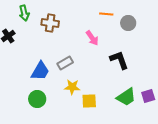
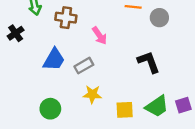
pink arrow: (92, 38) -> (99, 36), moved
blue trapezoid: (40, 71) -> (54, 60), moved
yellow square: (89, 101) -> (125, 110), moved

